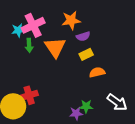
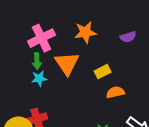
cyan star: (18, 30) -> (39, 78), moved
purple semicircle: (83, 36) -> (128, 37), moved

